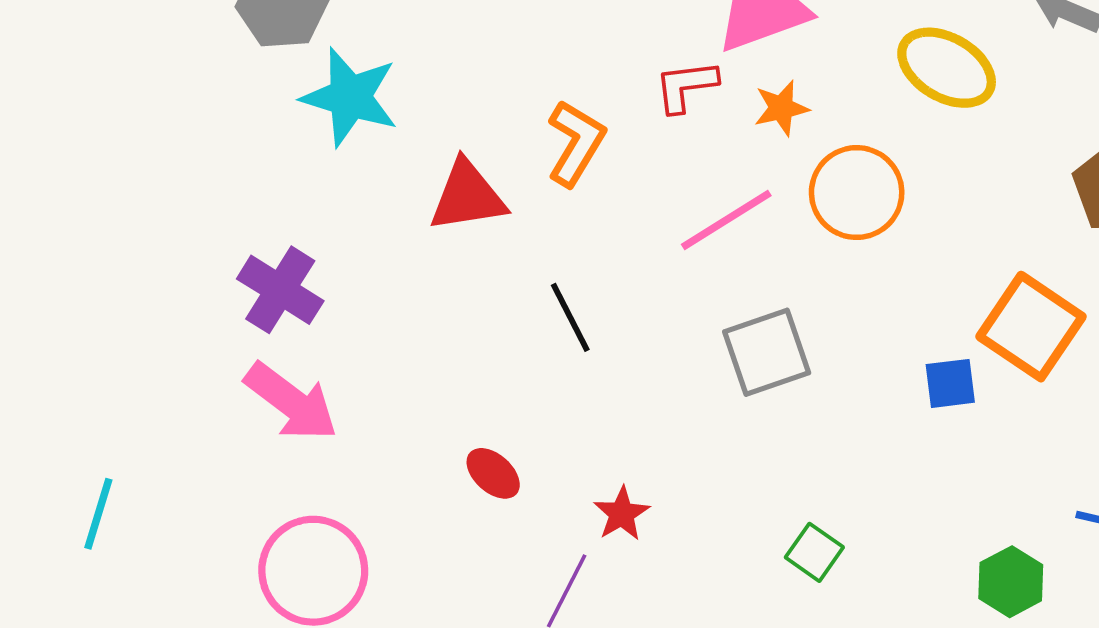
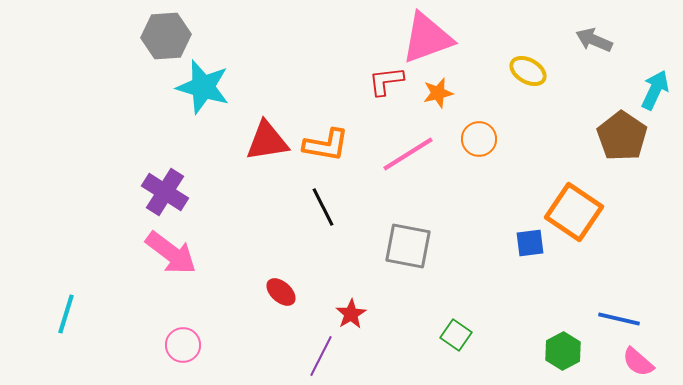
yellow ellipse: (947, 68) -> (528, 71), size x0.7
orange L-shape: (576, 143) -> (326, 145), moved, turned 69
orange circle: (857, 193) -> (479, 139), size x0.7
gray square: (767, 352) -> (408, 246), moved, turned 30
pink circle: (313, 571) -> (183, 345), size x0.6

